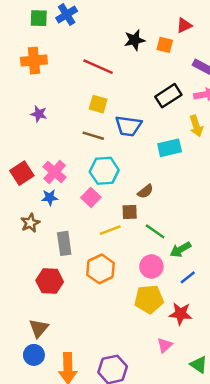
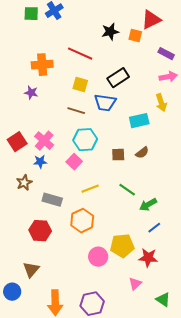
red triangle: (184, 25) -> (151, 20), size x1.5
orange cross: (34, 61) -> (42, 65), moved
black rectangle: (168, 96) -> (118, 78), moved
brown semicircle: (145, 191) -> (142, 153), moved
brown square: (130, 212) -> (118, 155), moved
gray rectangle: (64, 243) -> (52, 200), turned -66
pink circle: (151, 266) -> (98, 257), moved
blue circle: (34, 355) -> (12, 292), moved

